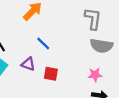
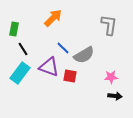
gray semicircle: (102, 46) -> (84, 55), moved, turned -40
purple triangle: (28, 64) -> (49, 67), size x1.5

